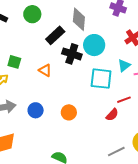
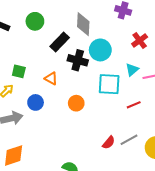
blue circle: (36, 110) -> (36, 102), moved
orange circle: (69, 112) -> (76, 103), moved
red semicircle: (112, 115) -> (109, 143), moved
gray line: (116, 152) -> (129, 140), moved

